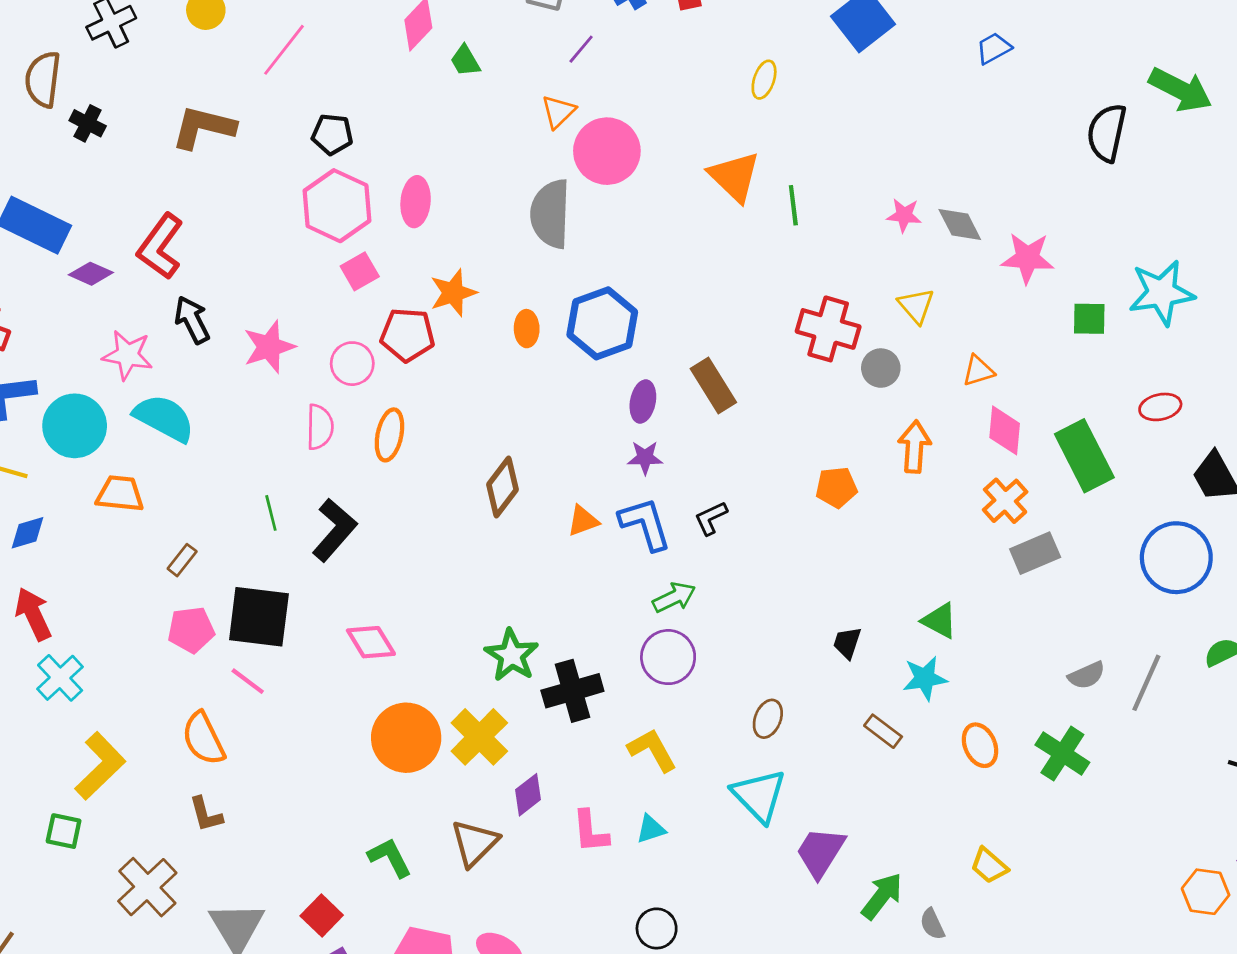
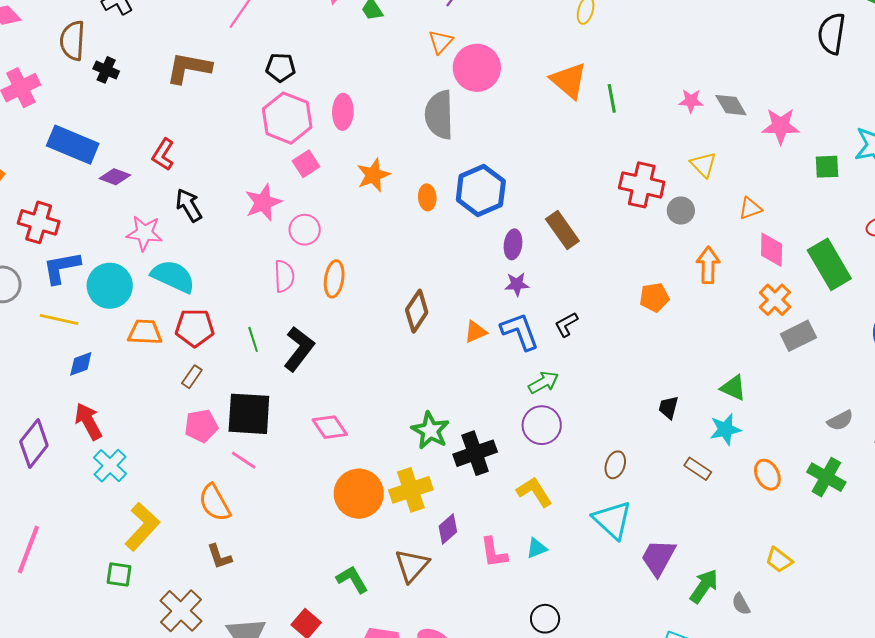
red L-shape: (160, 247) -> (163, 155), size x0.7
red pentagon: (407, 335) -> (195, 328), moved
pink star: (269, 347) -> (263, 202), moved
yellow cross: (479, 737) -> (411, 490), turned 30

